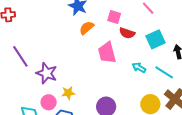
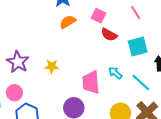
pink trapezoid: (107, 53) -> (91, 82), moved
yellow star: (68, 93) -> (52, 66), moved

